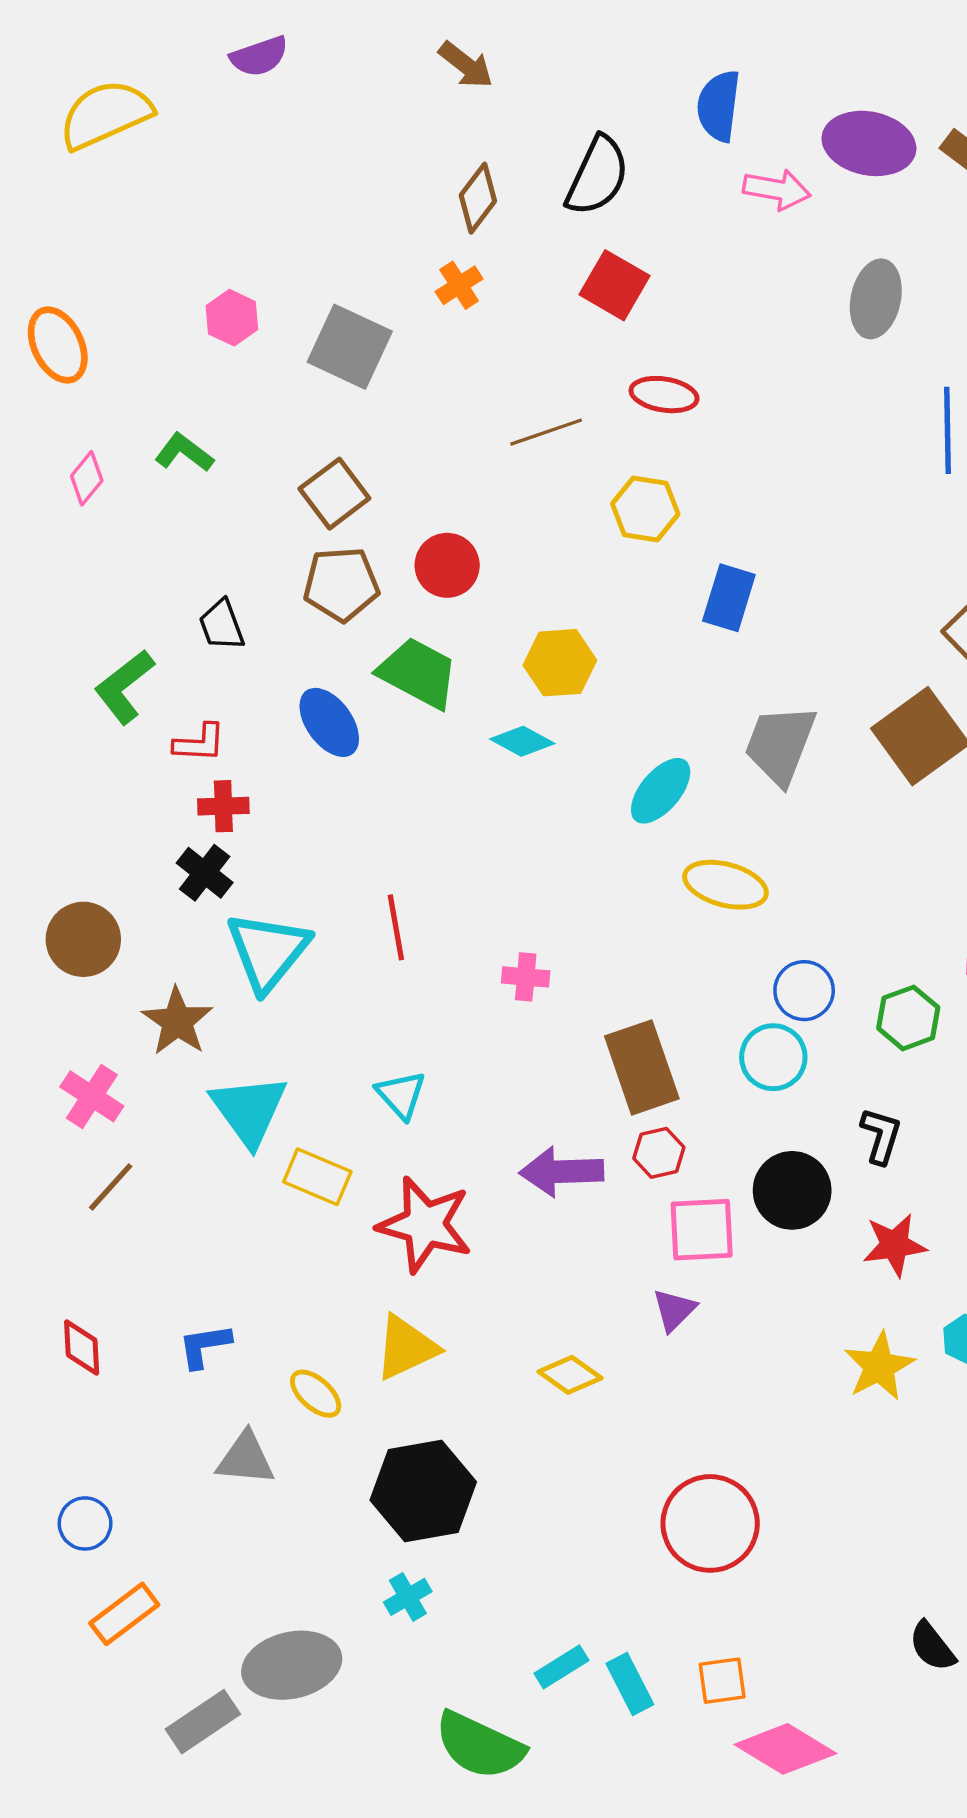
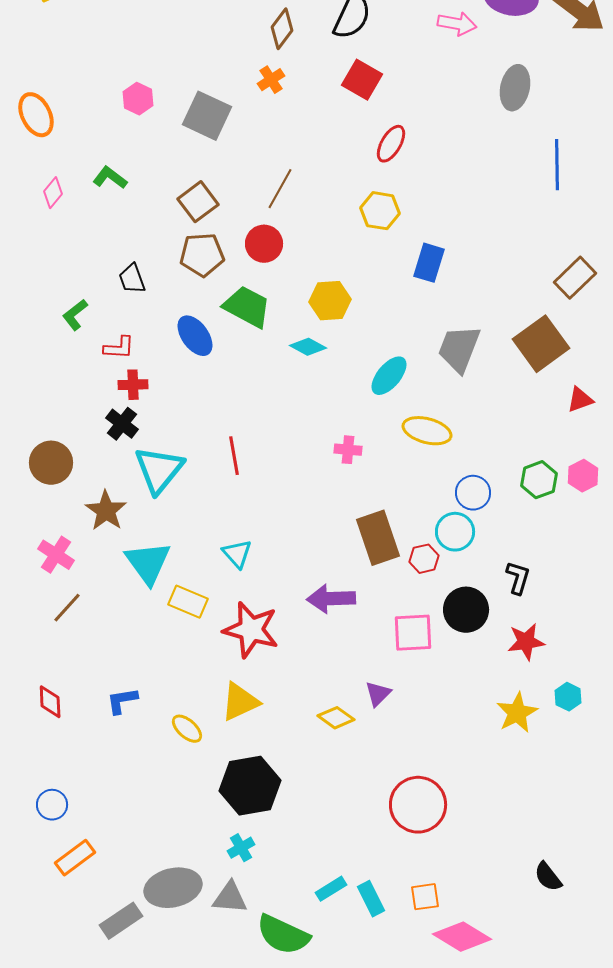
red ellipse: (664, 395) -> (391, 144), turned -69
brown line: (546, 432) -> (280, 189), moved, turned -42
green L-shape: (124, 687) -> (75, 315), size x0.7
pink cross: (526, 977) -> (348, 450), moved
green hexagon: (908, 1018) -> (539, 480), moved
red hexagon: (659, 1153) -> (424, 559), moved
purple triangle: (674, 1310) -> (378, 694), moved
gray triangle: (246, 1459) -> (230, 898), moved

